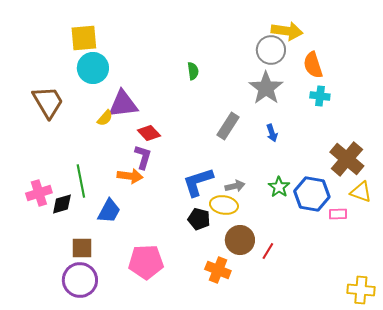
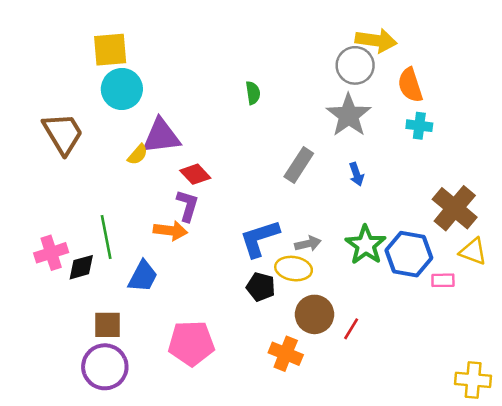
green star: (279, 187) -> (366, 245), size x1.4

